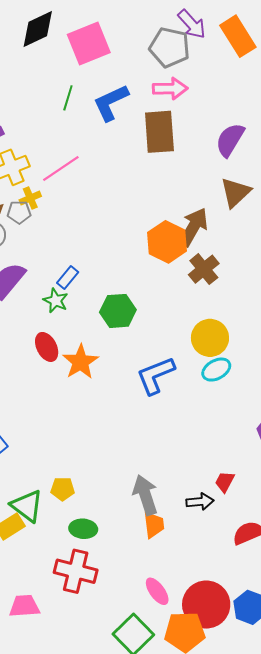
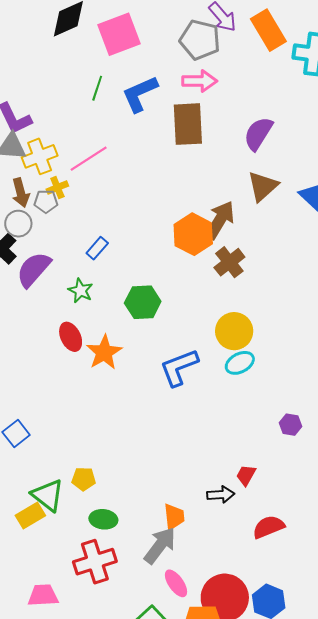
blue rectangle: (68, 277) -> (97, 248), moved
gray arrow: (145, 495) -> (160, 545), moved, turned 54
red cross: (76, 571) -> (95, 562), turned -33

